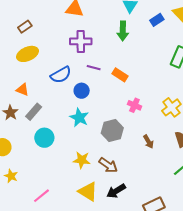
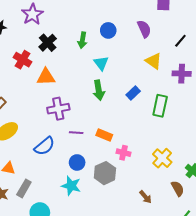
blue rectangle: (157, 20) -> (133, 93), moved
blue circle: (82, 91) -> (77, 162), moved
pink cross: (134, 105) -> (124, 153), moved
gray hexagon: (112, 130) -> (105, 173), moved

